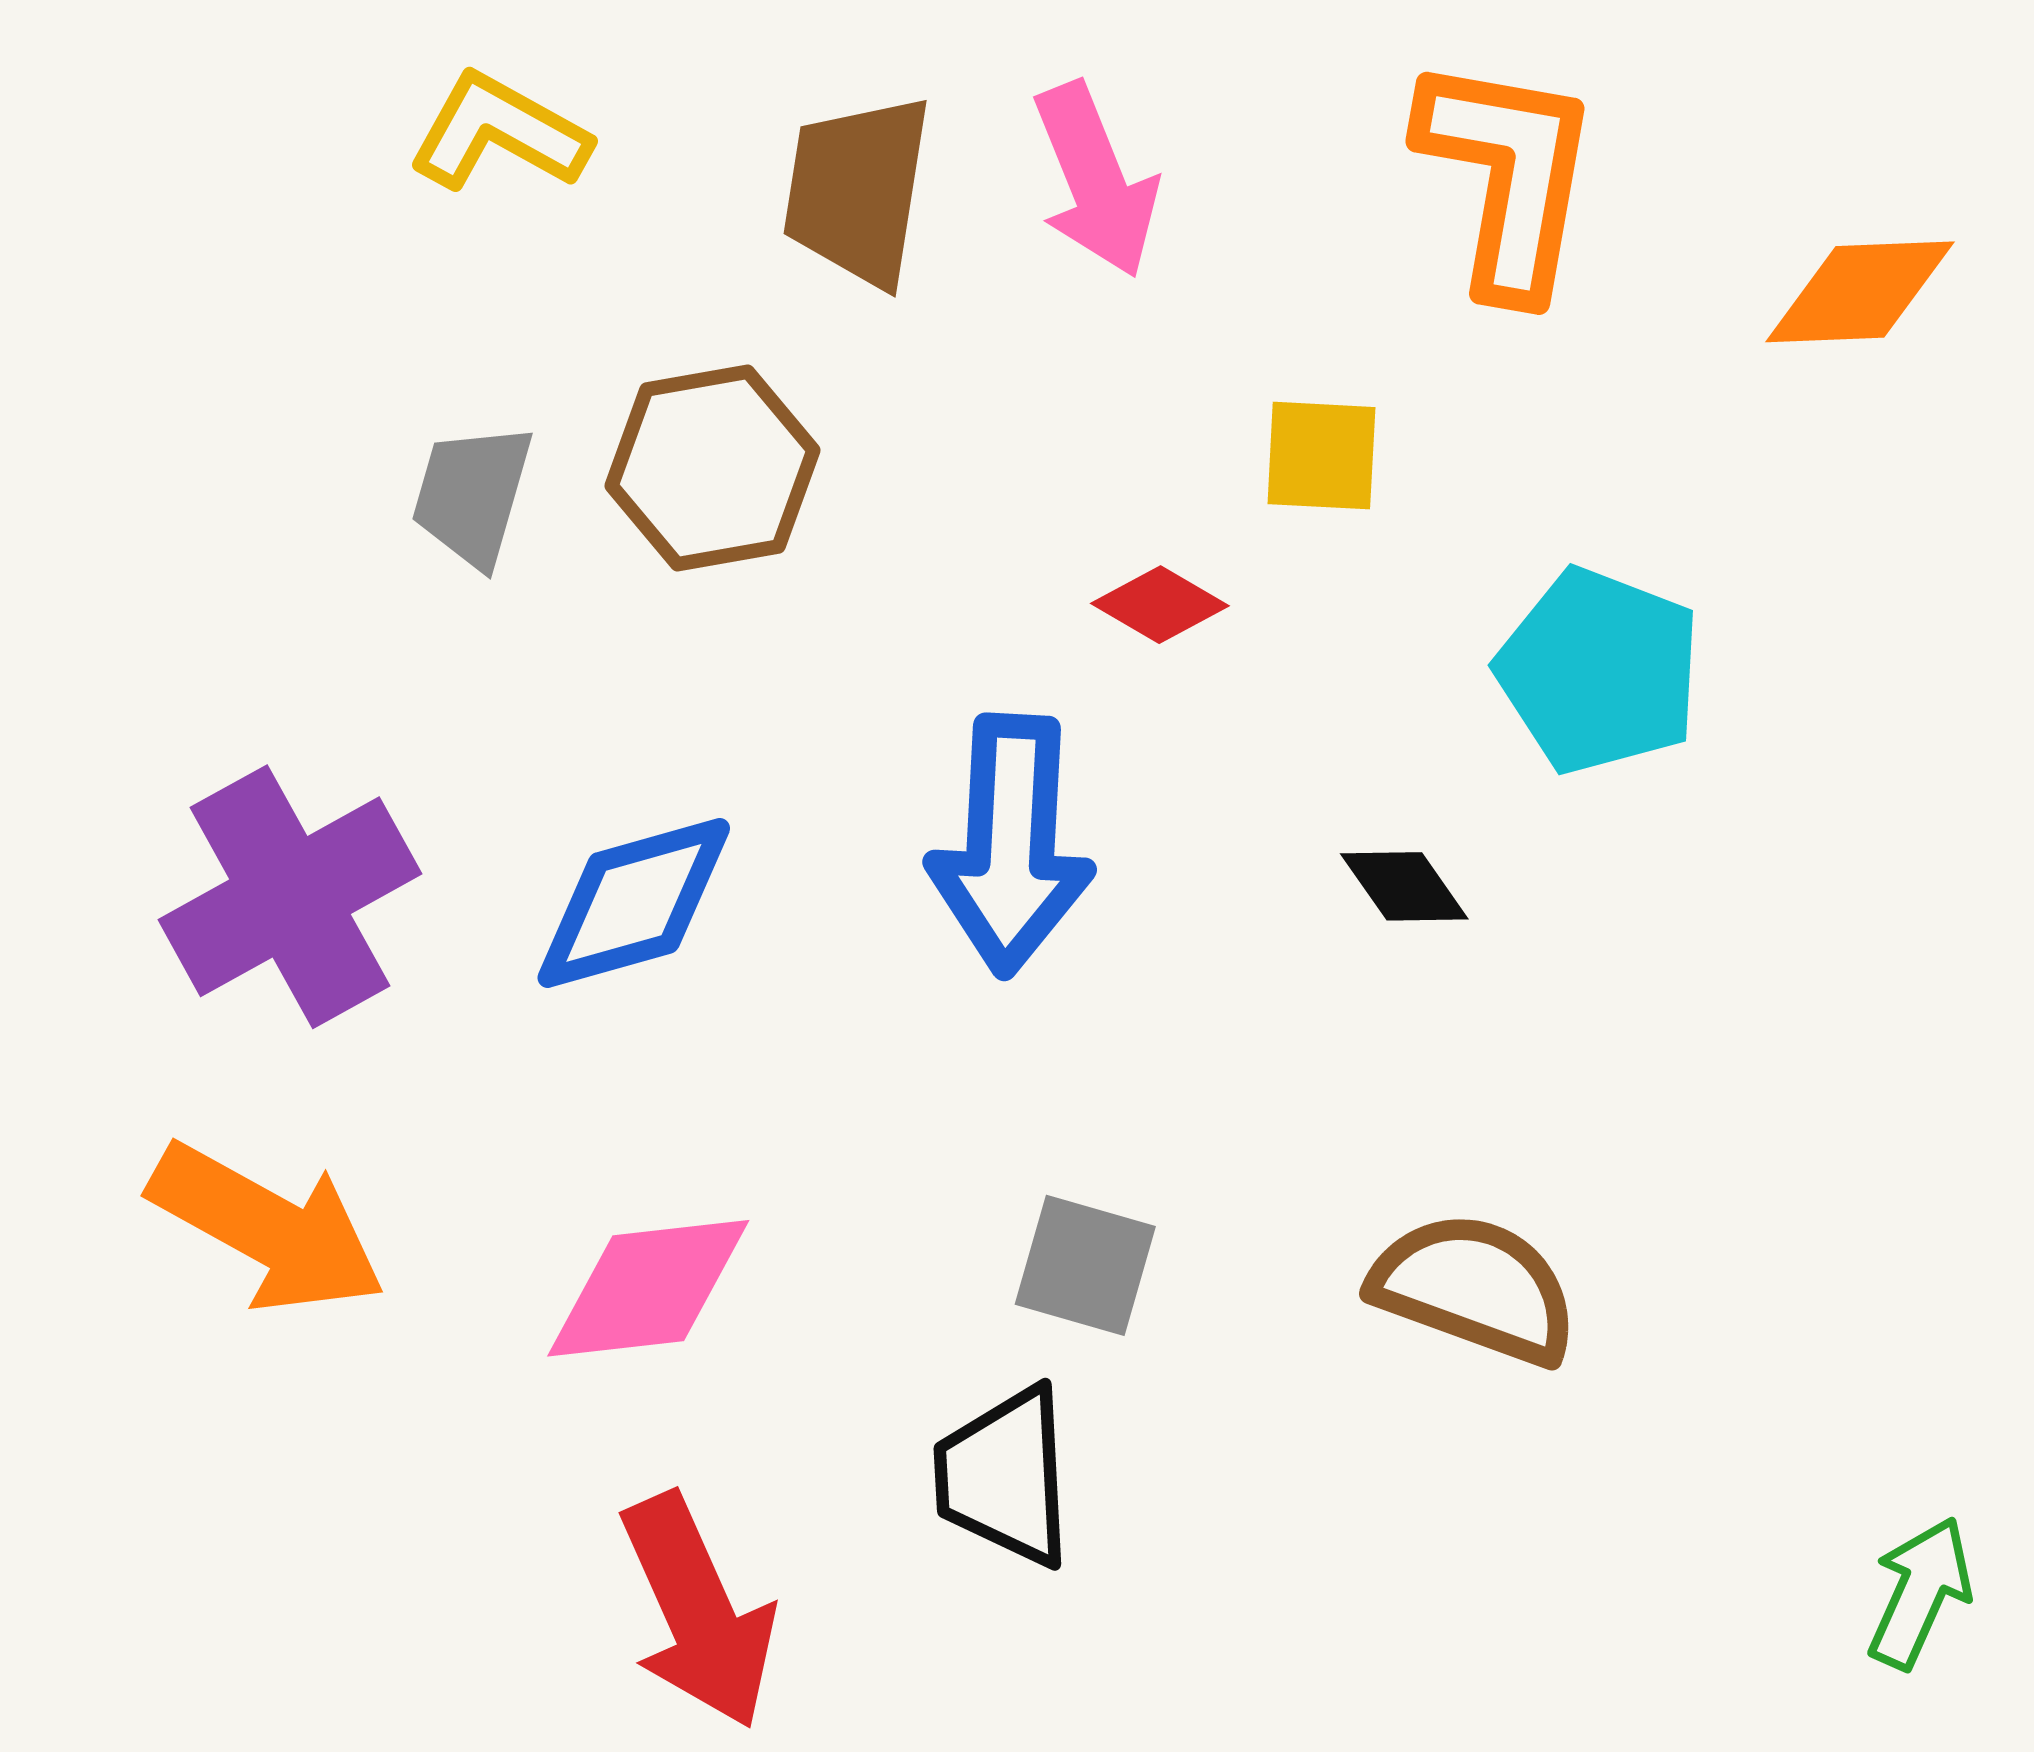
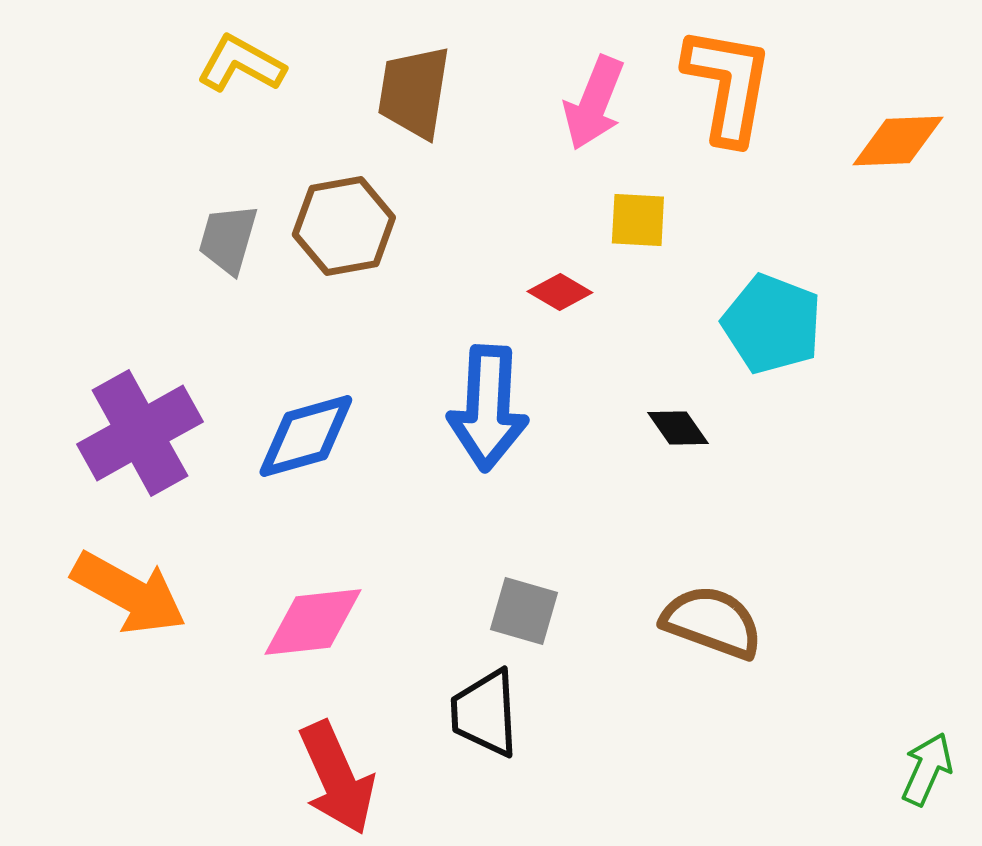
pink arrow: (1096, 180) -> (594, 103), moved, turned 44

